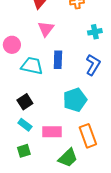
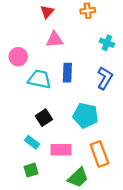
pink triangle: (46, 29) -> (55, 40), turned 48
cyan cross: (95, 32) -> (107, 43), turned 32
cyan pentagon: (75, 100) -> (86, 116), turned 30
black square: (25, 102) -> (44, 118), moved

